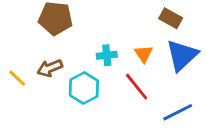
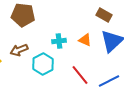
orange triangle: (144, 54) -> (85, 40), turned -32
red line: (137, 87) -> (80, 75), moved

